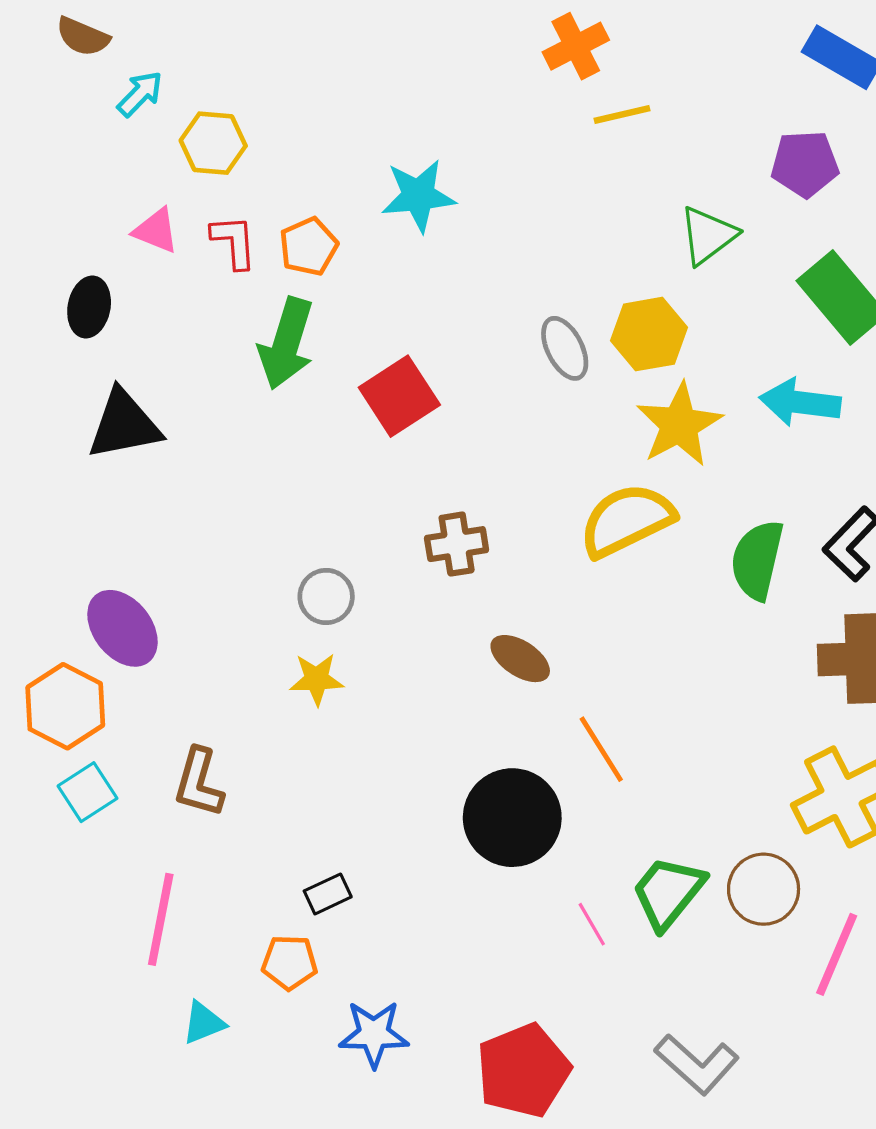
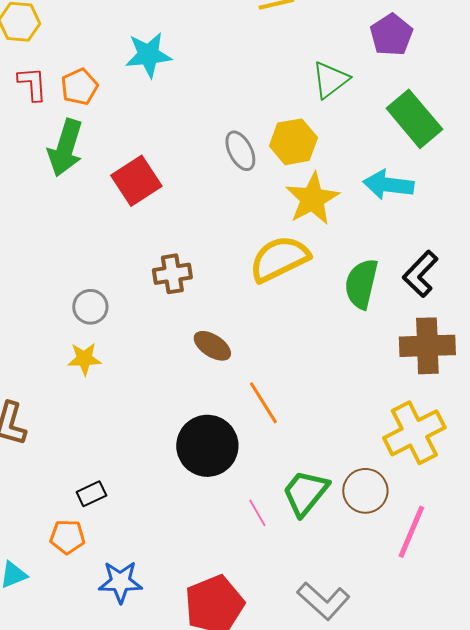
purple pentagon: (805, 164) -> (391, 35), turned -30

